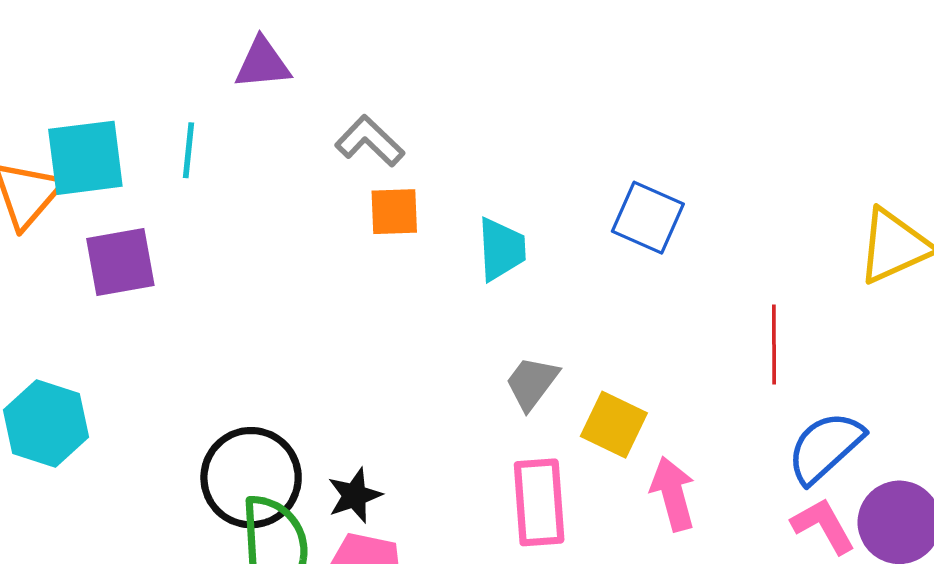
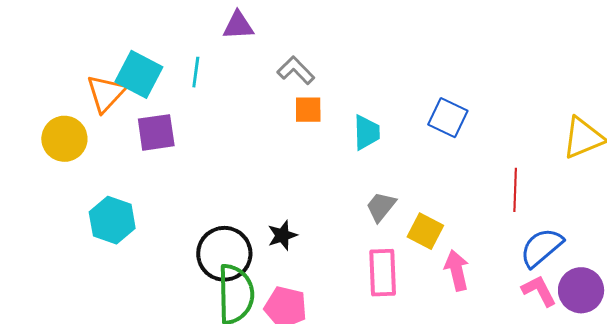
cyan square: (85, 158) -> (139, 74), turned 33
black star: (355, 495) -> (282, 235), moved

